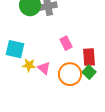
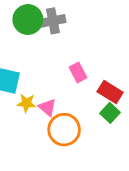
red rectangle: (89, 57) -> (110, 92), turned -54
orange circle: (70, 74) -> (64, 130), moved

